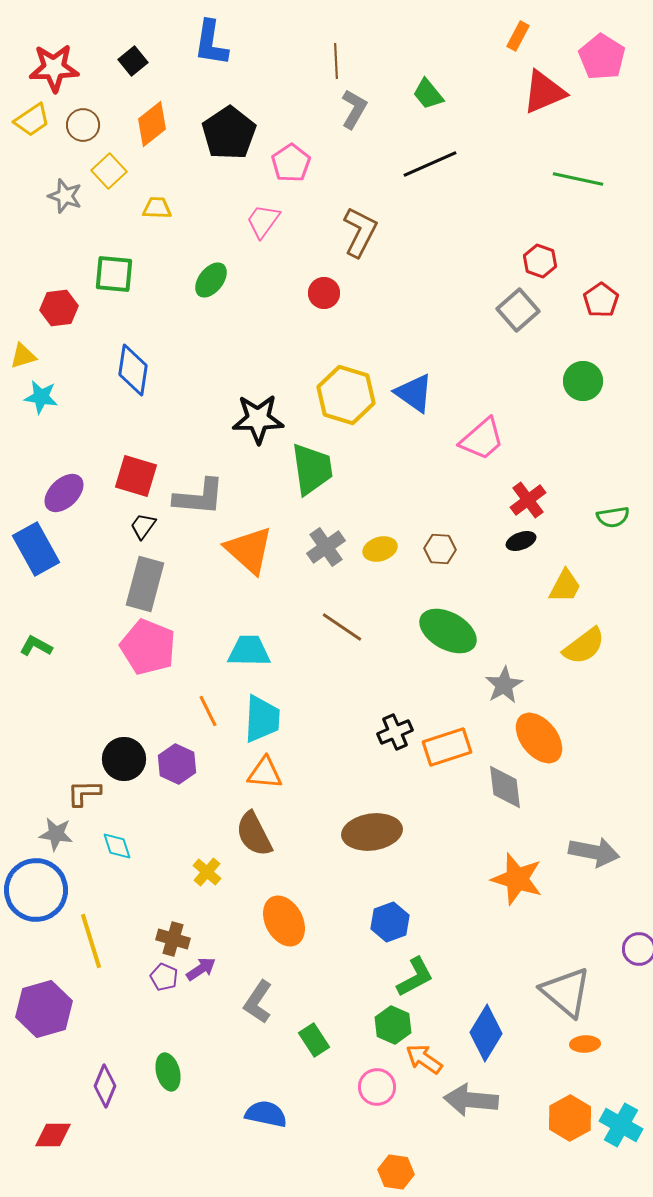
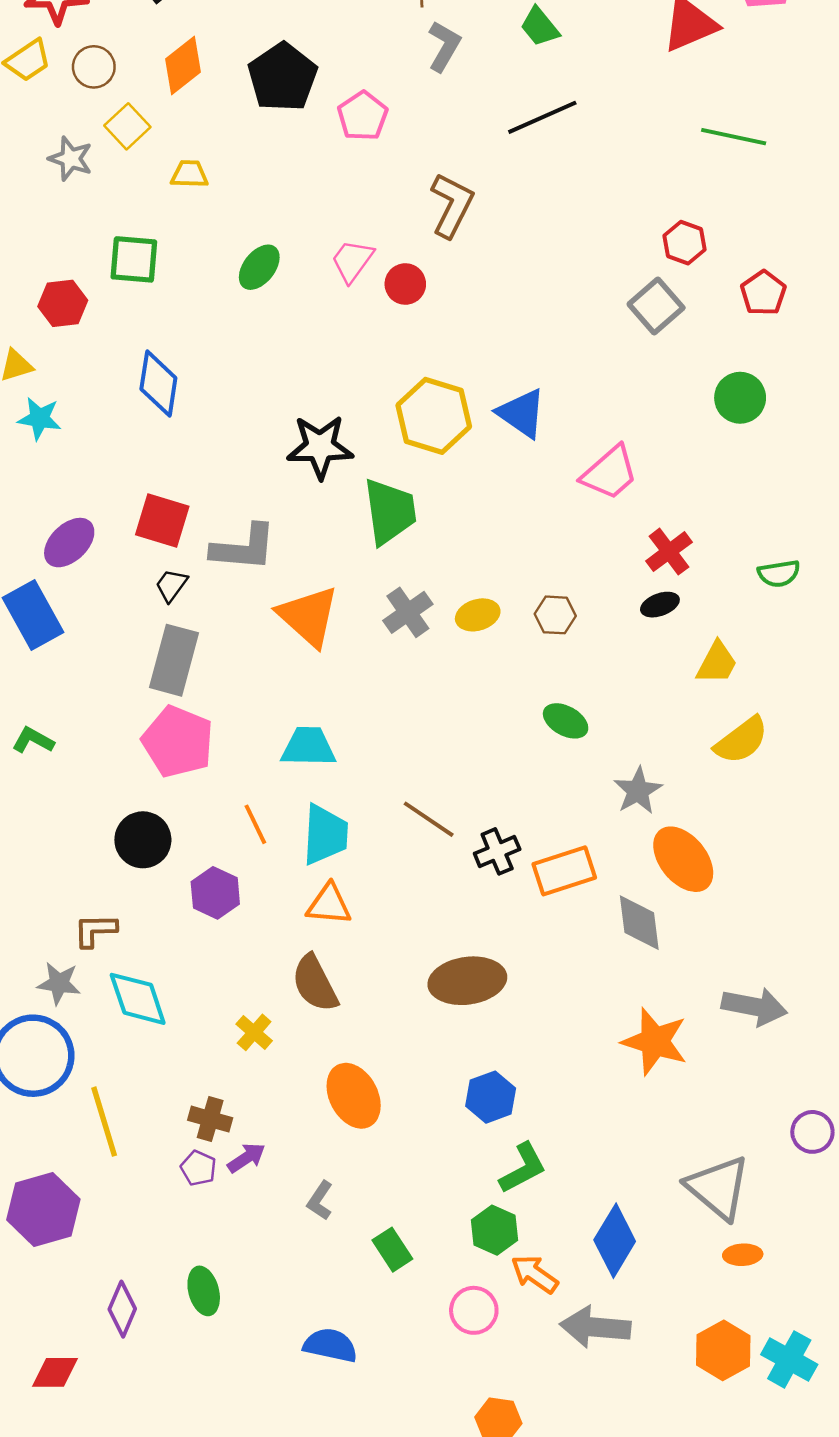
pink trapezoid: (263, 221) -> (352, 261), moved
brown line: (342, 627) -> (429, 819), moved
green ellipse: (448, 631) -> (566, 721), size x0.6
black circle: (124, 759) -> (143, 840), moved
cyan diamond: (117, 846) -> (138, 999), size x1.6
gray L-shape: (258, 1002) -> (320, 1200), size x0.7

